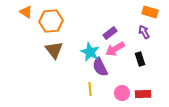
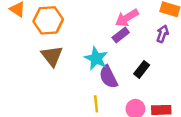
purple arrow: (144, 32) -> (162, 34), turned 48
pink arrow: (115, 49) -> (127, 18), moved
black rectangle: (140, 59) -> (142, 69), moved, turned 56

